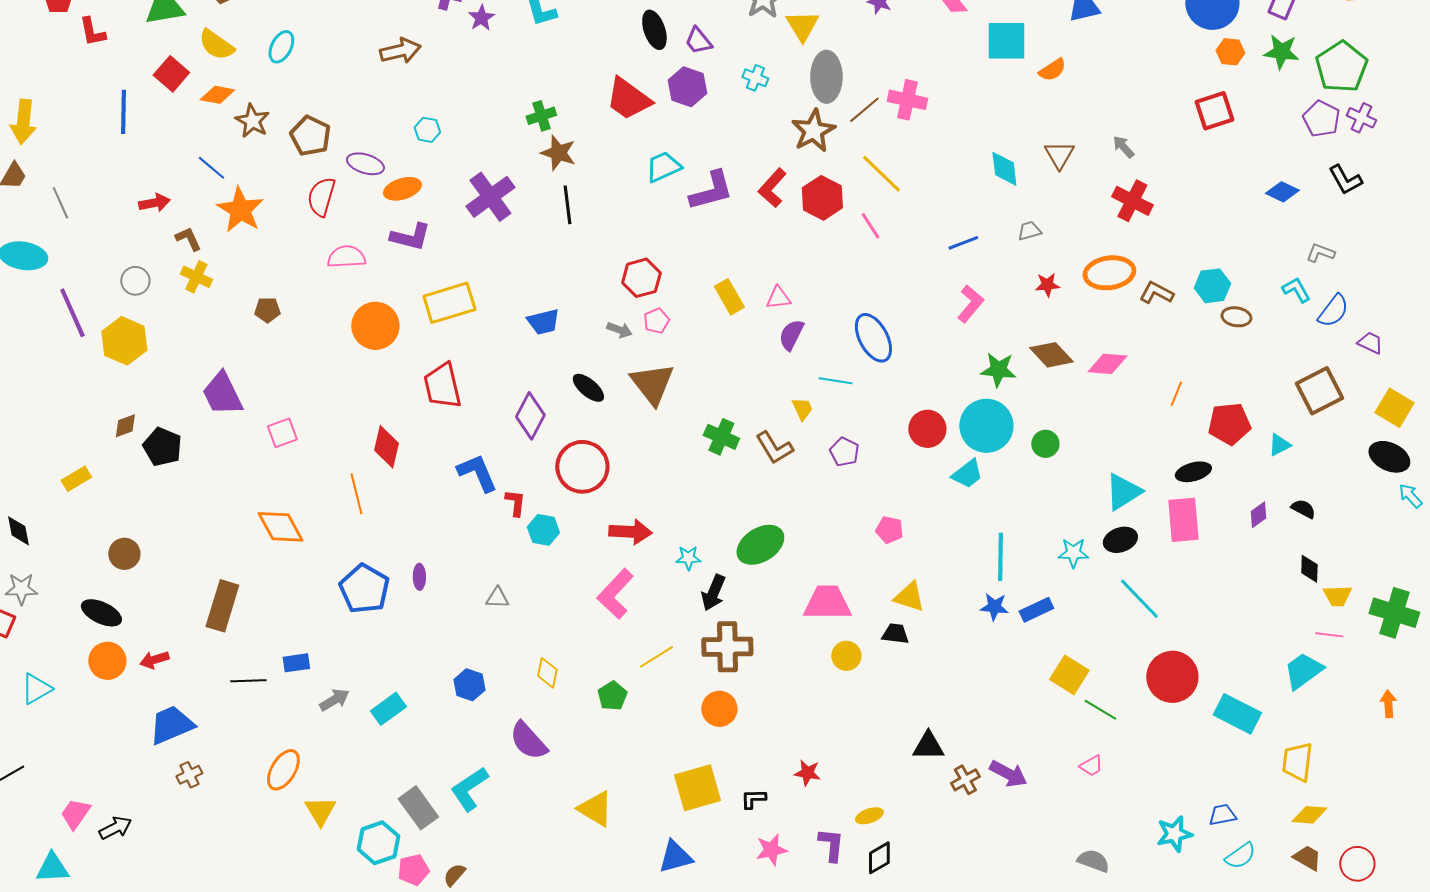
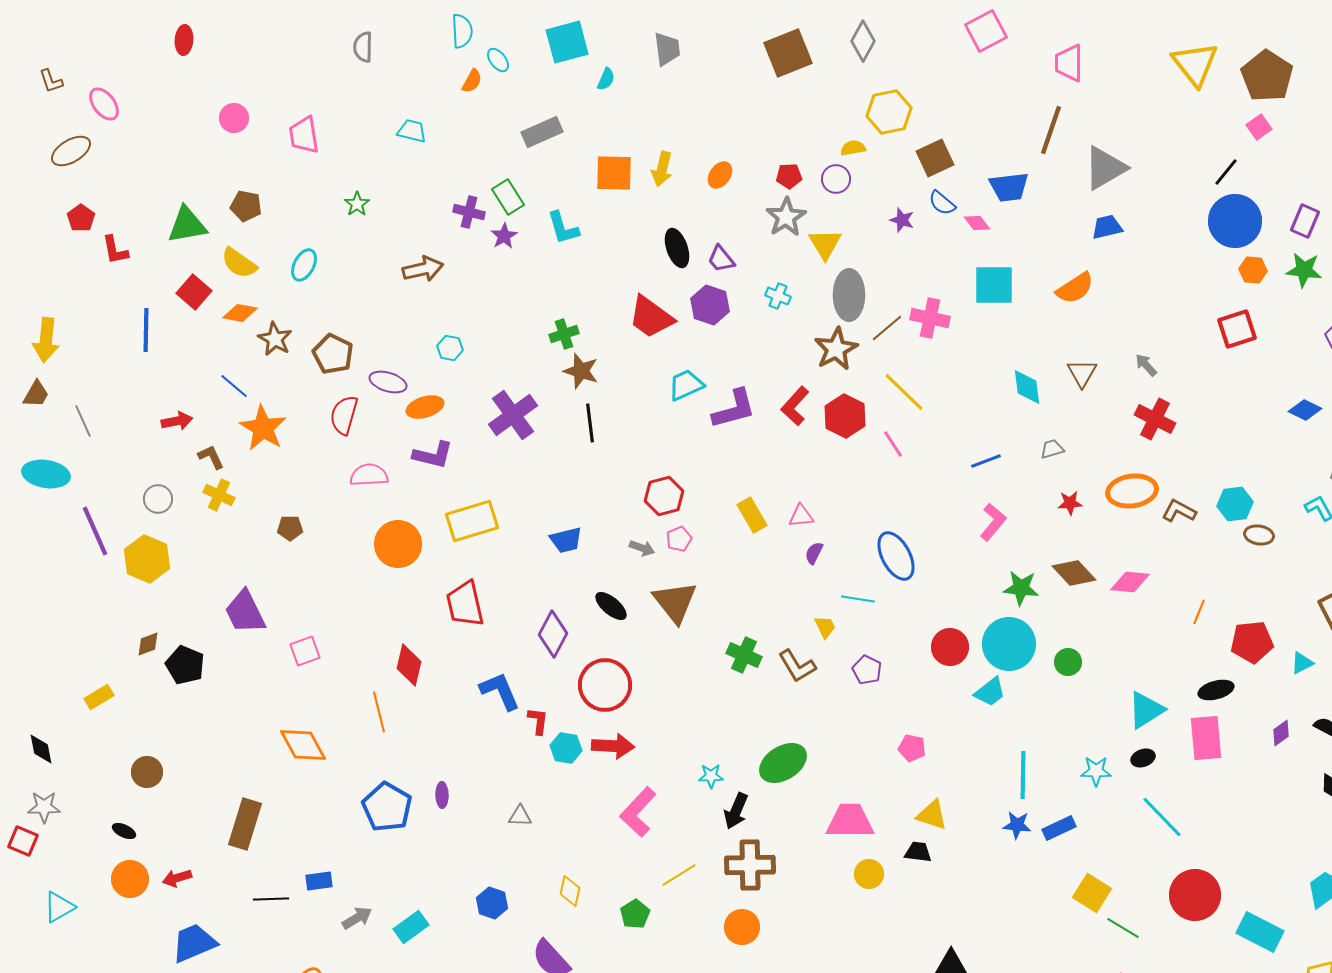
cyan square: (1006, 41) -> (994, 285), moved
orange semicircle: (1052, 70) -> (1075, 288), size x1.4
purple semicircle: (791, 335) -> (814, 553), size x0.7
red arrow: (630, 532) -> (613, 746), moved
black ellipse: (1120, 540) -> (1143, 758), size x0.7
black ellipse: (101, 613) -> (124, 831), size x0.6

